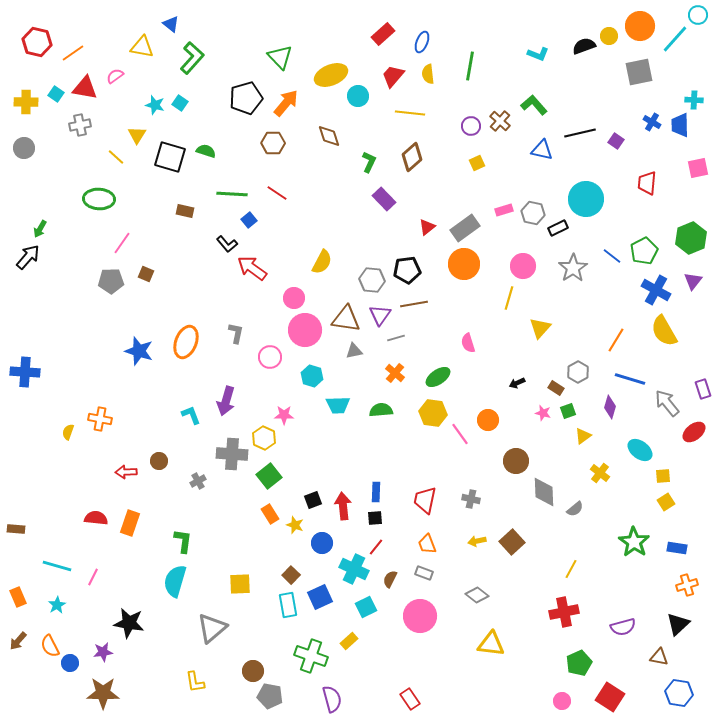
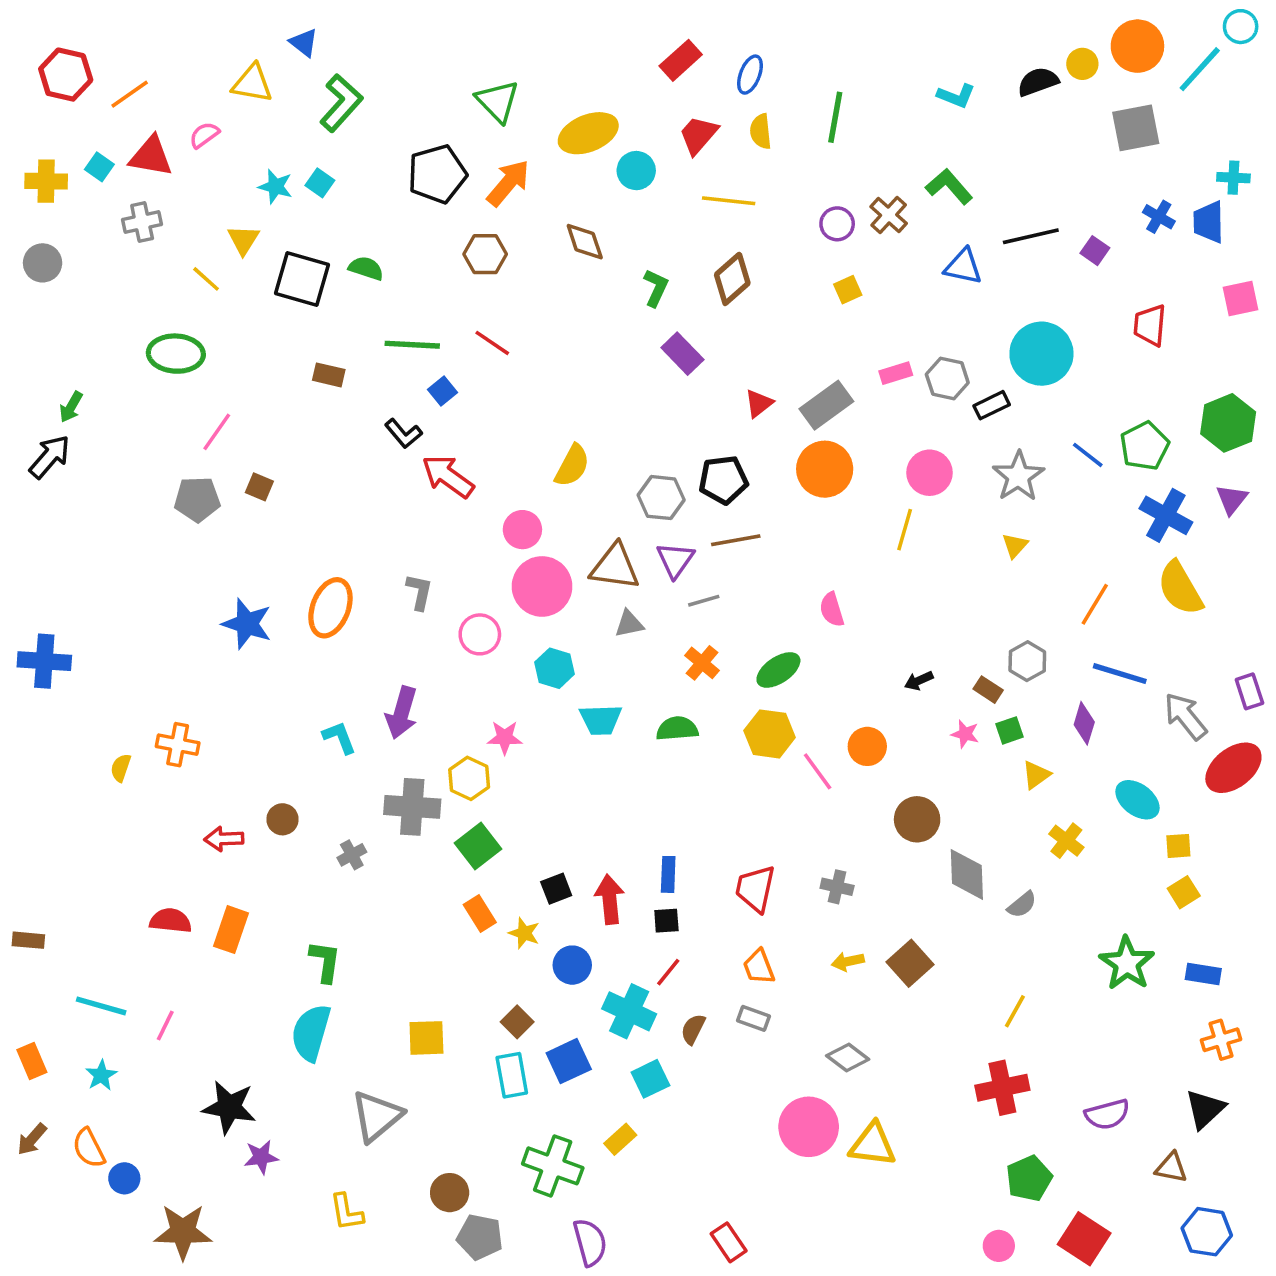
yellow triangle: (540, 328) -> (1015, 546), moved, size x0.7
red ellipse: (694, 432) -> (1233, 768), size x1.4
pink circle: (420, 616) -> (809, 1127), moved
purple star: (103, 652) -> (261, 1157), moved

